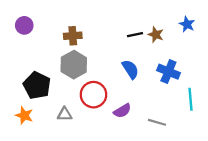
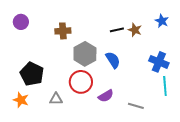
gray hexagon: (74, 65) -> (85, 54), moved
blue cross: (168, 72) -> (159, 62), moved

